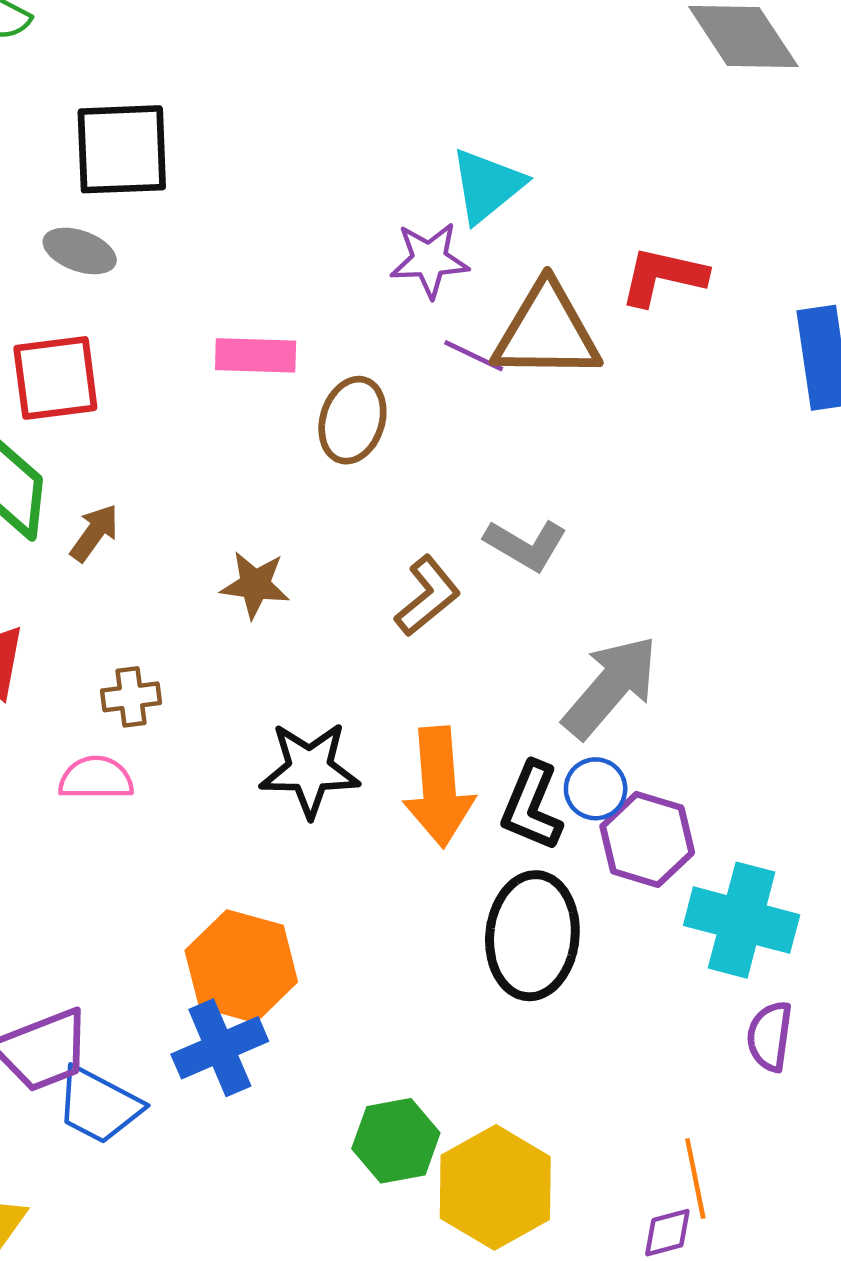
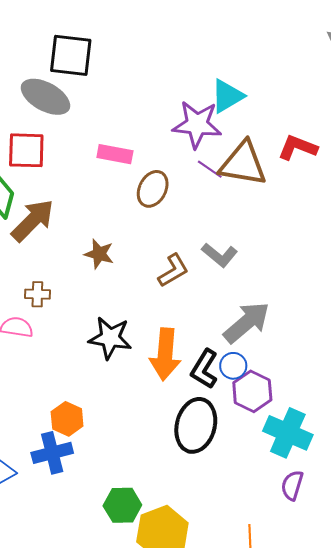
gray ellipse: (80, 251) -> (46, 97), size x1.6
purple star: (429, 260) -> (197, 124), size x1.4
brown arrow: (94, 533) -> (33, 220), size x1.8
orange hexagon: (241, 966) -> (67, 419), size x0.7

